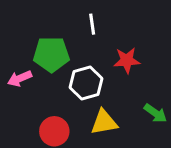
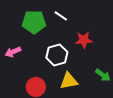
white line: (92, 24) -> (61, 16), turned -48
green pentagon: (51, 54) -> (34, 22), moved

